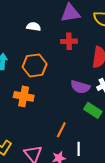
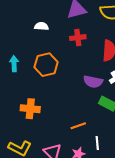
orange cross: (24, 96) -> (30, 109), moved
orange line: (61, 130) -> (78, 126), turned 49

